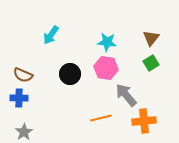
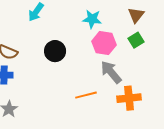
pink hexagon: (106, 68) -> (104, 43), moved

